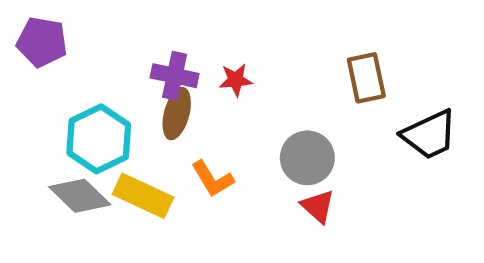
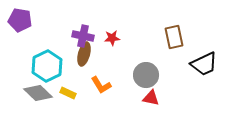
yellow rectangle: (143, 196) -> (68, 93), size x0.6
red triangle: (318, 206) -> (151, 98), turned -30

